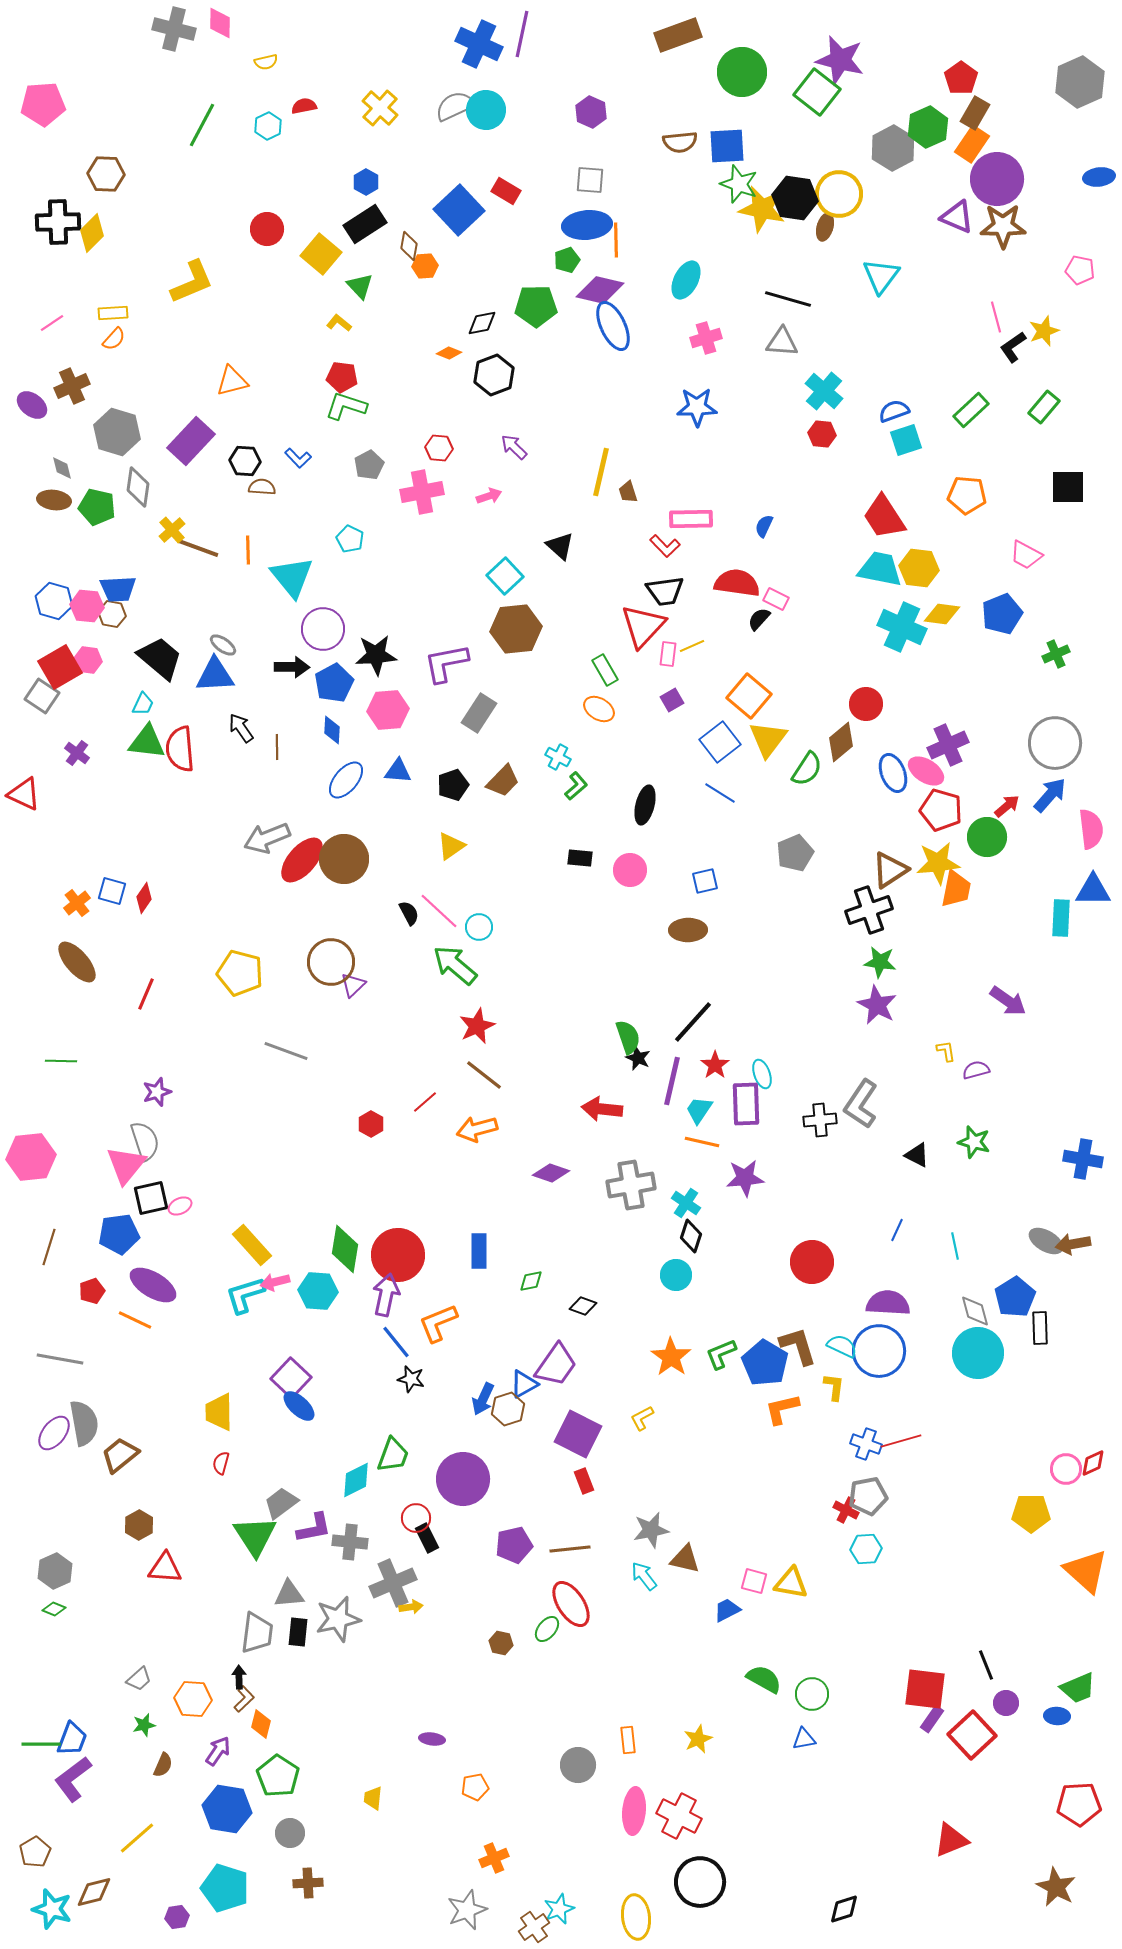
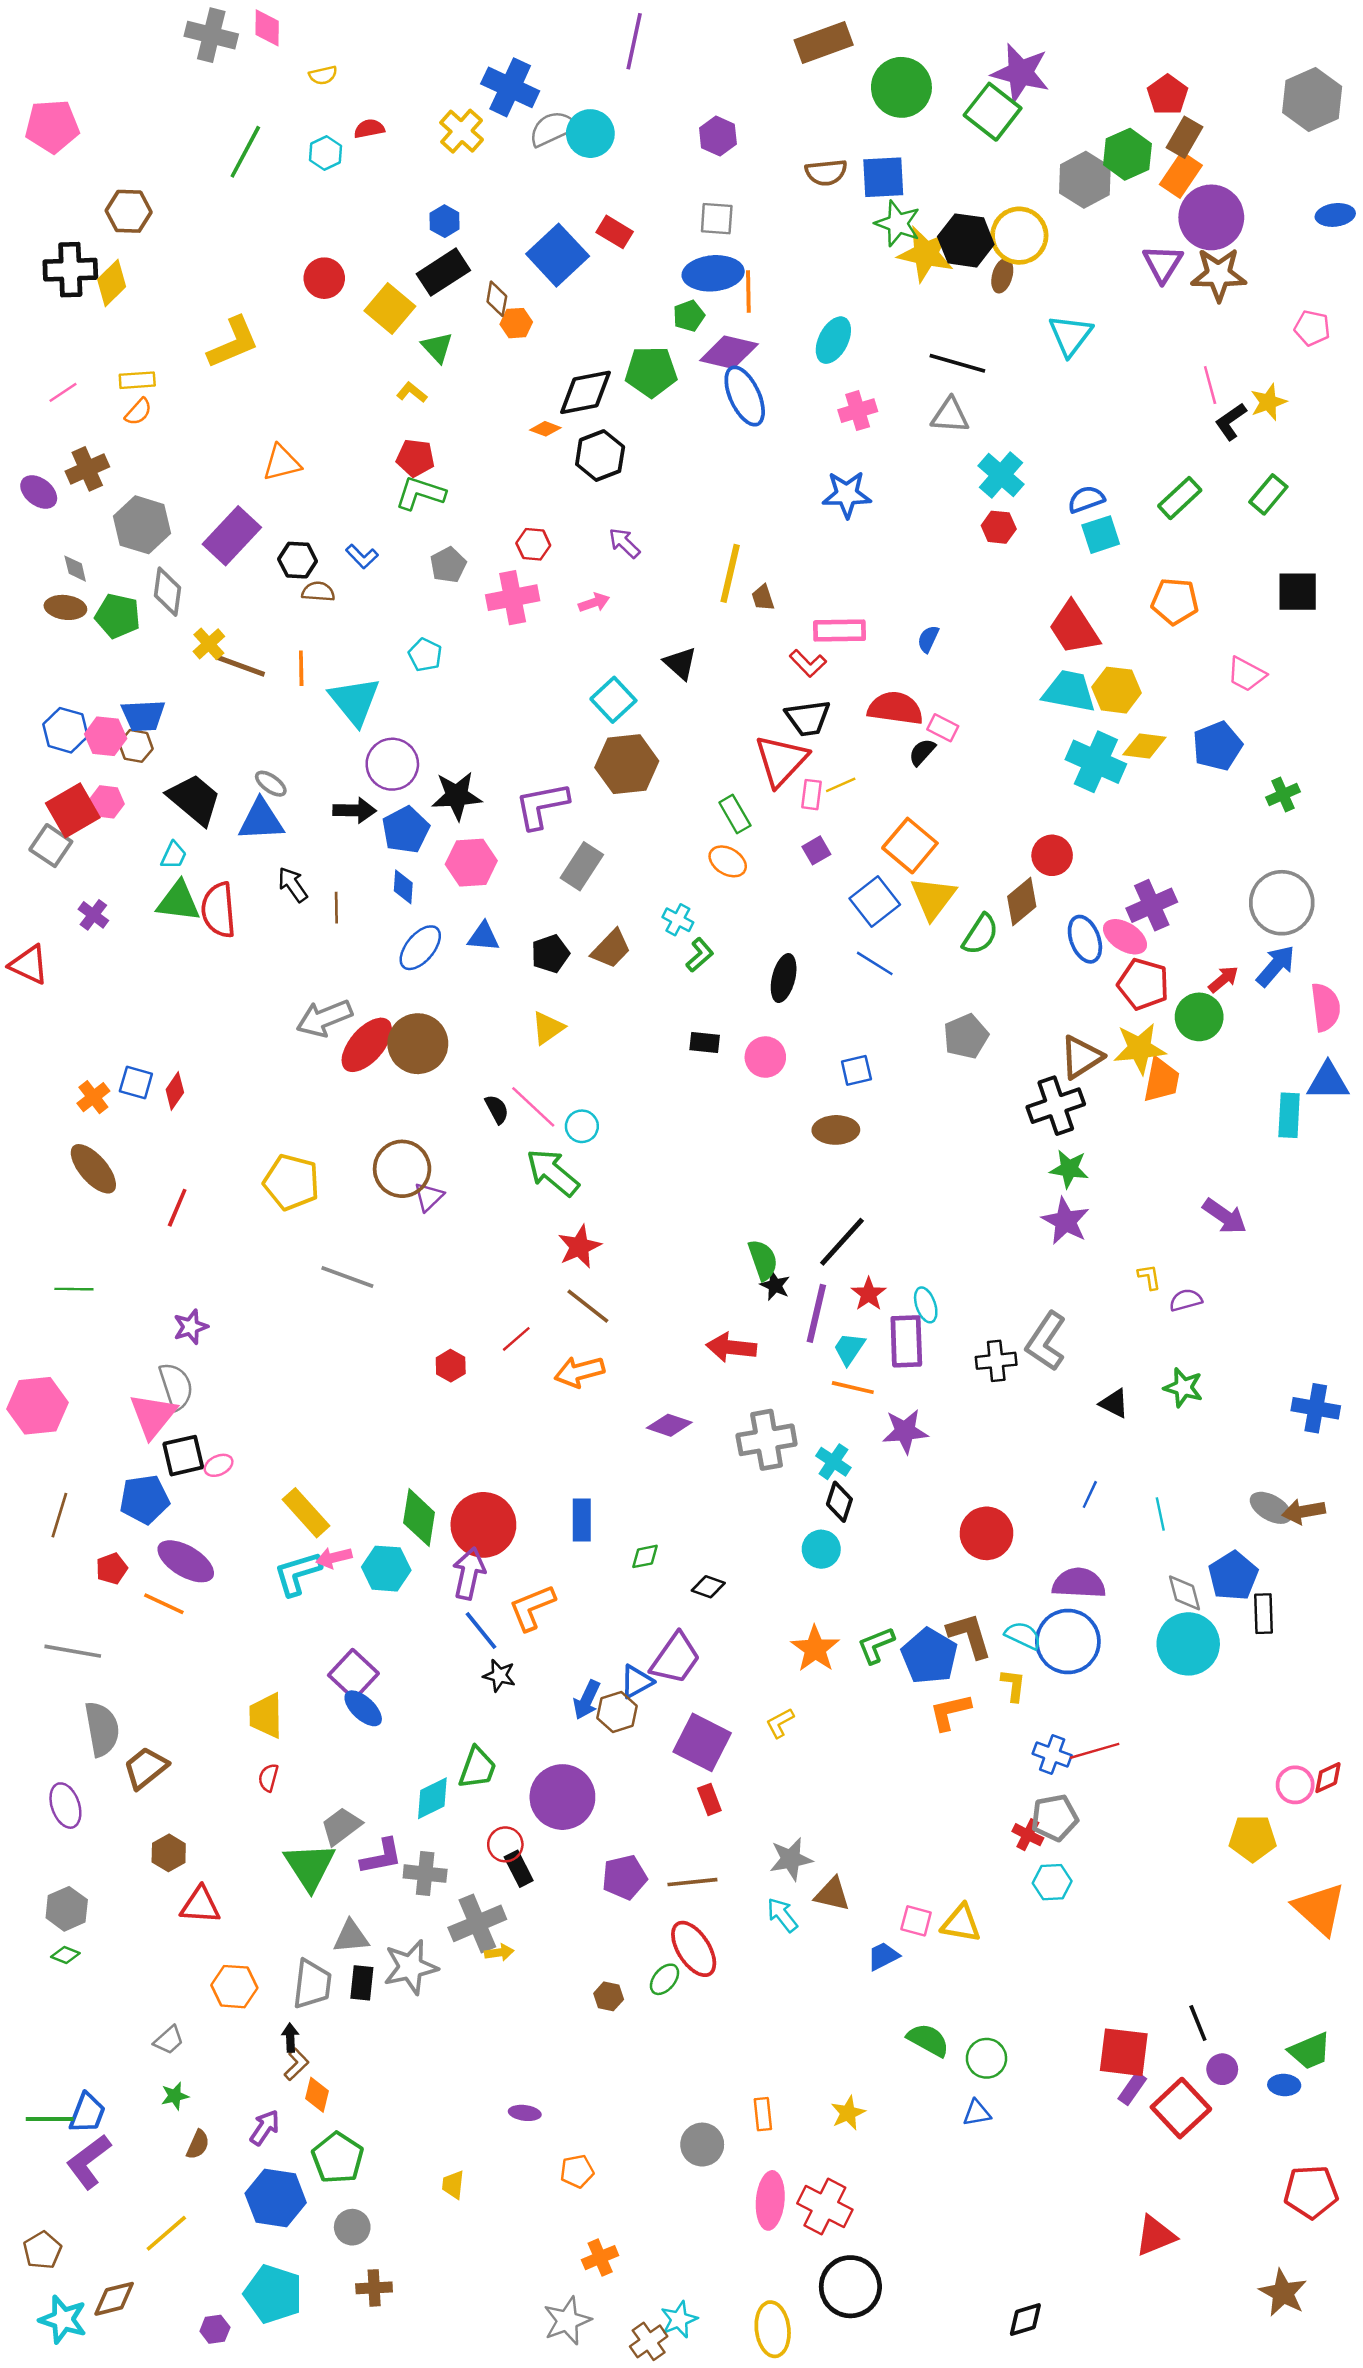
blue cross: (479, 44) -> (510, 87), moved
purple triangle: (957, 217) -> (1163, 264), turned 39
black diamond: (482, 323) -> (586, 392), size x1.6
purple ellipse: (54, 1433) -> (65, 1806), moved, turned -57
orange hexagon: (193, 1699) -> (234, 1987), moved

